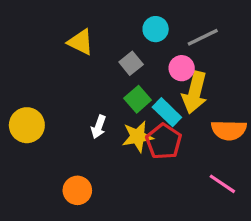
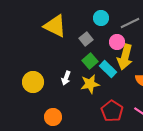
yellow triangle: (81, 42) -> (55, 26), size x1.4
yellow circle: (27, 125) -> (33, 82), moved
red pentagon: (164, 141) -> (112, 111), moved

